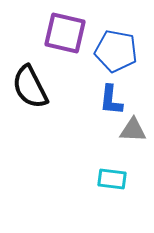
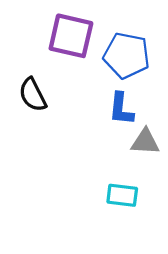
black semicircle: (30, 87) -> (33, 95), size x0.7

